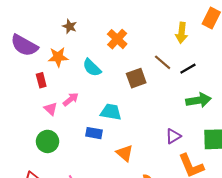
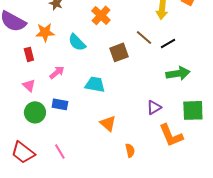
pink triangle: (51, 109) -> (29, 85), moved
blue rectangle: (94, 133) -> (60, 104), moved

